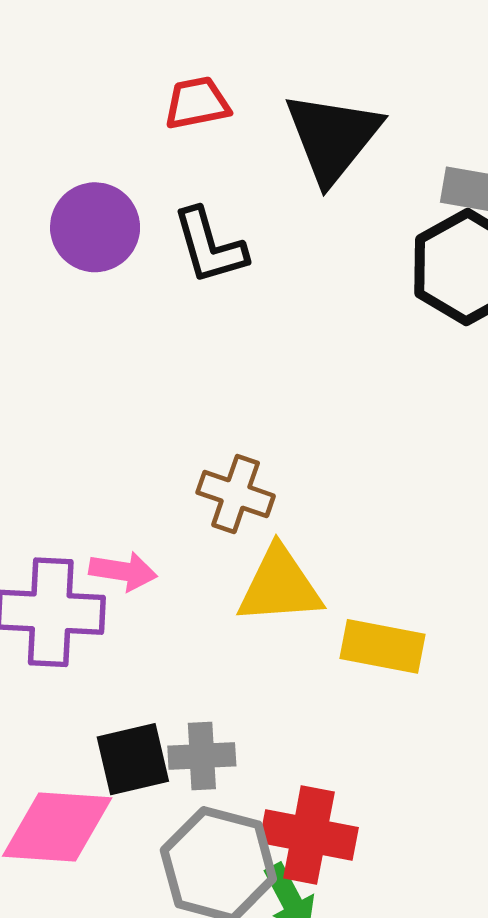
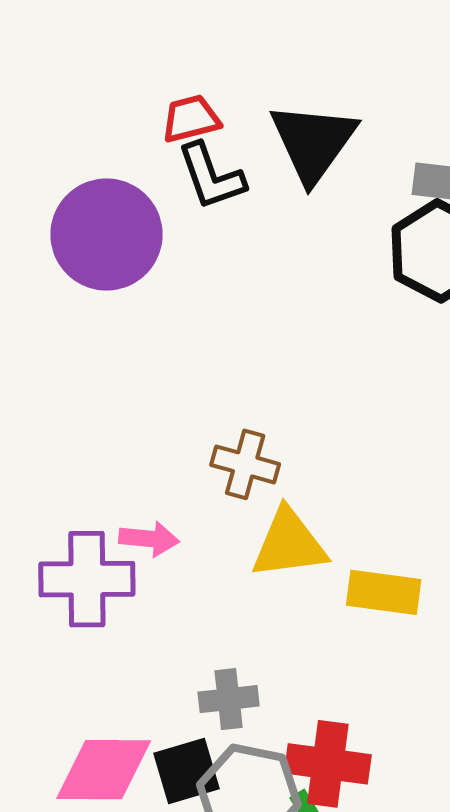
purple circle: (95, 227) -> (106, 235), size x1.4
black L-shape: (209, 246) -> (211, 176), moved
black square: (133, 759) -> (187, 771), moved

